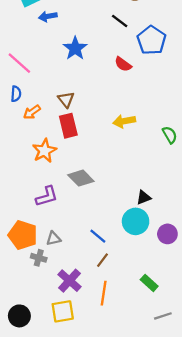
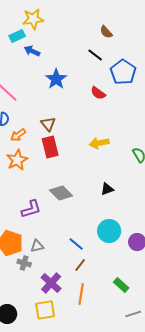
blue arrow: (48, 16) -> (32, 51), turned 35
orange star: (44, 151) -> (17, 160), moved
black triangle: (144, 197) -> (107, 189), moved

